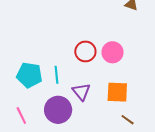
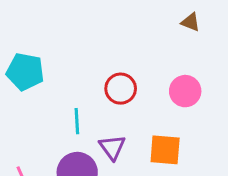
pink circle: (113, 52) -> (185, 91), moved
cyan pentagon: (29, 75) -> (25, 72), moved

